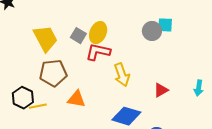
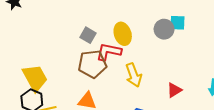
yellow ellipse: (98, 33) -> (123, 34), moved, turned -40
yellow trapezoid: (45, 38) -> (35, 78), moved
brown pentagon: (53, 73) -> (92, 64), moved

